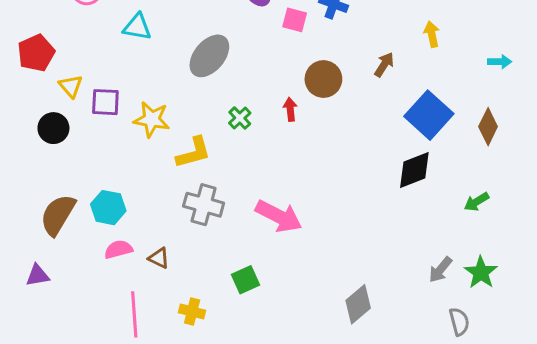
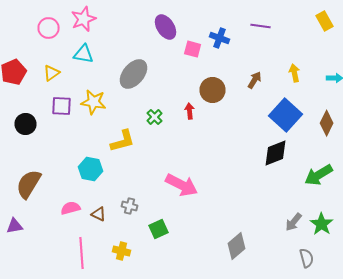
yellow arrow: (432, 34) -> (294, 73), moved
yellow triangle: (71, 86) -> (52, 73), moved, turned 36
yellow star: (152, 119) -> (94, 102), moved
green arrow: (477, 202) -> (318, 175), size x1.6
gray cross: (204, 205) -> (130, 206), moved, size x0.6
cyan hexagon: (108, 208) -> (90, 169), moved

